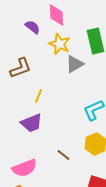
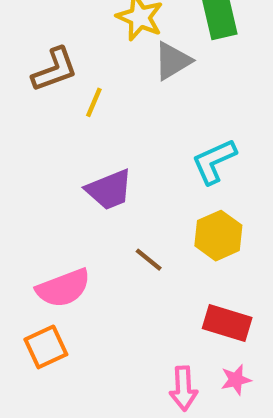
yellow line: (39, 96) -> (94, 102), moved
purple trapezoid: (32, 123) -> (109, 190), moved

